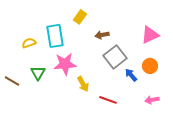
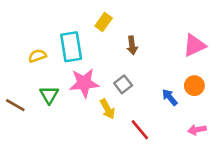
brown arrow: (102, 35) -> (132, 45), turned -88
gray square: (115, 57) -> (123, 84), moved, size x0.6
red line: (108, 100) -> (140, 130), turned 30

